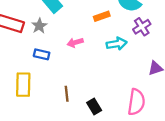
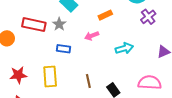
orange rectangle: (102, 16) -> (105, 15), moved
cyan arrow: (117, 44) -> (124, 48), moved
pink semicircle: (136, 102) -> (150, 83), turned -90

